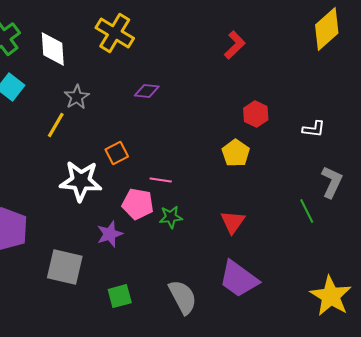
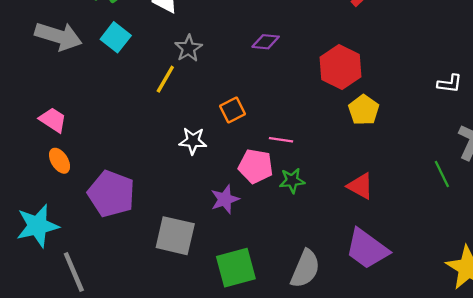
red hexagon: (256, 114) -> (341, 67), moved, size x1.5
white star: (81, 181) -> (193, 141), size x0.6
red triangle: (233, 222) -> (360, 186), turned -36
green square: (120, 296) -> (236, 268), size x1.5
gray semicircle: (183, 297) -> (305, 269), turned 51

